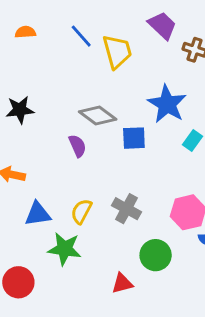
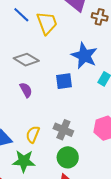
gray diamond: (98, 115) -> (26, 60), moved
green circle: (156, 255) -> (68, 157), moved

